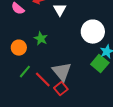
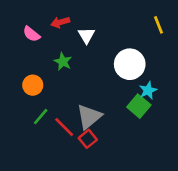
green star: (41, 39) -> (63, 62), moved
gray triangle: (62, 72) -> (89, 117), turned 30

